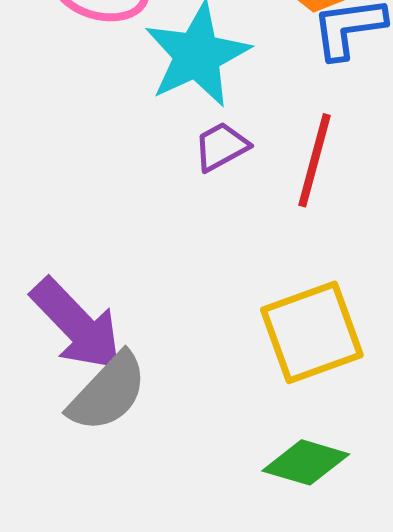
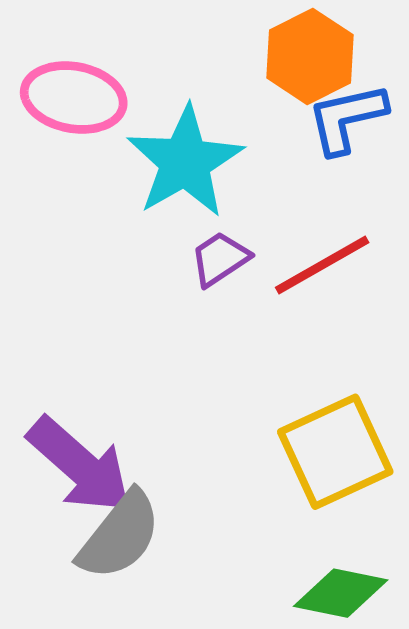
red line: (314, 160) -> (322, 265), turned 50

